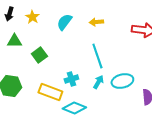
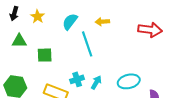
green square: (39, 55) -> (45, 55), turned 35
cyan line: (97, 56) -> (87, 44), moved
cyan arrow: (98, 82) -> (96, 82), moved

